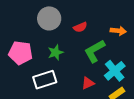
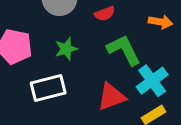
green L-shape: (95, 51) -> (124, 50), turned 90
red triangle: (88, 83) -> (111, 97), size x1.5

